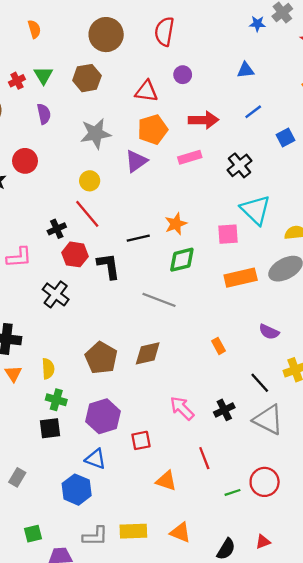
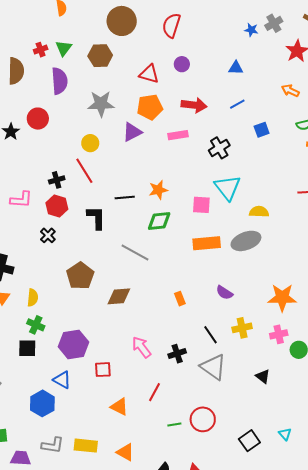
purple semicircle: (44, 114) -> (59, 81), size x1.5
red hexagon: (75, 254) -> (57, 206), moved
black cross: (56, 294) -> (48, 235), size x0.7
brown pentagon: (101, 358) -> (80, 276), moved
red line: (204, 458) -> (154, 392), turned 42

